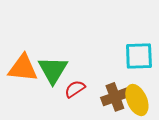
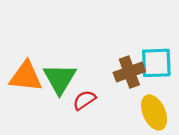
brown cross: (115, 97) -> (129, 72), moved

